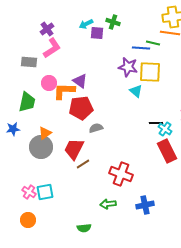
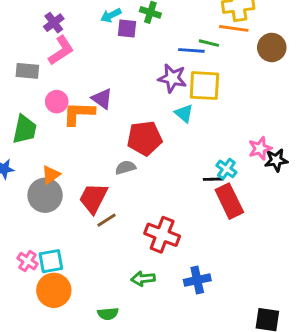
red pentagon: (81, 108) -> (144, 138), moved
black line: (156, 123) -> (213, 179), moved
orange circle: (28, 220) -> (54, 290), moved, size x1.5

